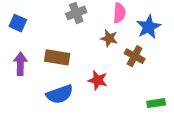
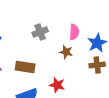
brown cross: (135, 56) -> (97, 65), moved, turned -35

